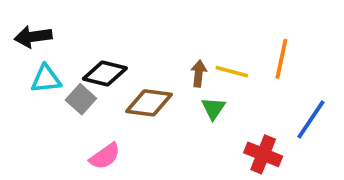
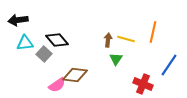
black diamond: (105, 73) -> (57, 40), turned 35
brown diamond: (149, 103) -> (75, 75), moved

